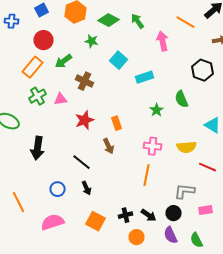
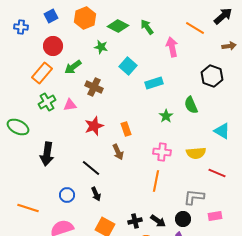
orange line: (18, 202) -> (28, 208), turned -45

